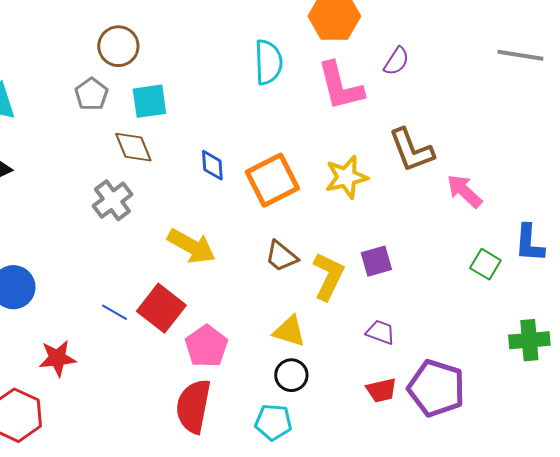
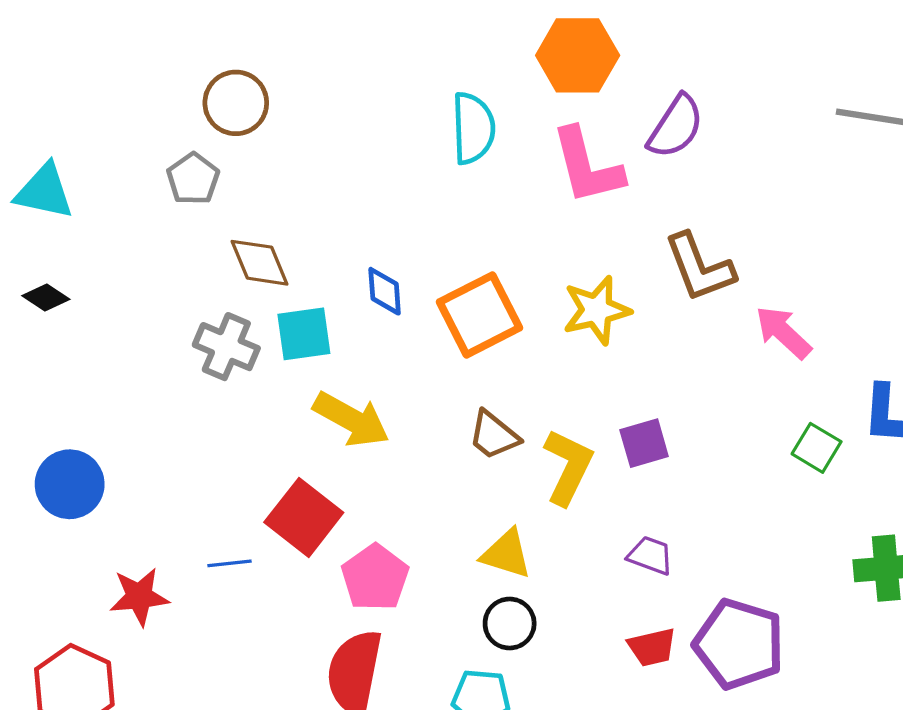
purple semicircle: (396, 61) -> (676, 127), size x1.4
cyan square: (149, 101) -> (304, 334), moved
gray cross: (112, 200) -> (226, 347), turned -30
blue line: (114, 312) -> (229, 563), moved, turned -36

